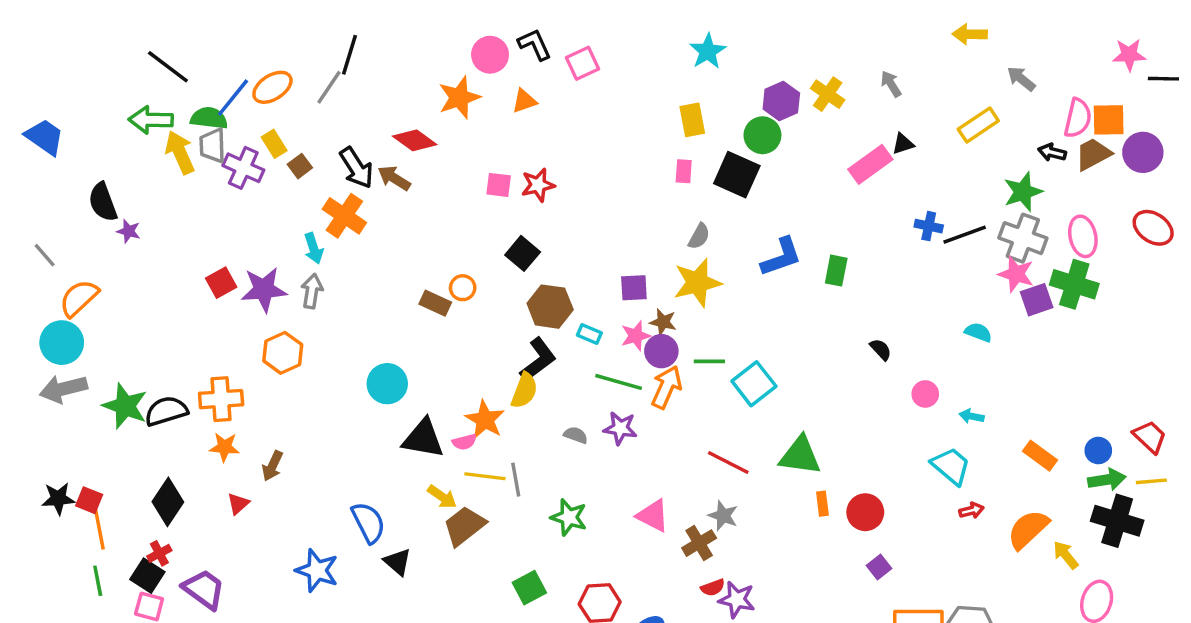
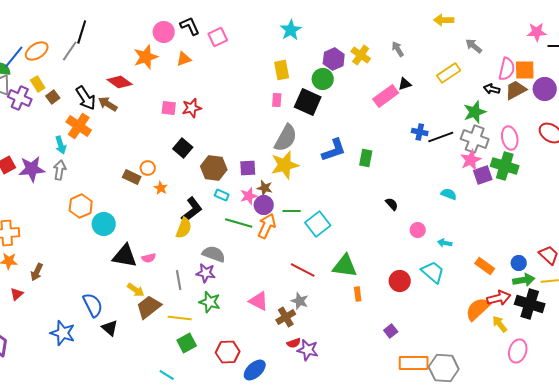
gray semicircle: (699, 236) -> (286, 138), size x1.8
pink star: (1016, 274) -> (471, 160), turned 30
brown hexagon: (550, 307) -> (214, 168), moved
orange hexagon: (283, 353) -> (81, 206), moved
orange star: (485, 420) -> (161, 188), moved, size x0.6
purple star: (620, 428) -> (206, 273), moved
gray semicircle: (576, 435) -> (214, 254), size x1.6
yellow line: (485, 476) -> (180, 318), moved
red arrow: (972, 510) -> (499, 298), moved, size x1.6
red circle: (865, 512) -> (400, 281), moved

